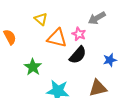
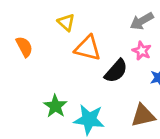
pink star: (79, 34) -> (142, 51), moved
green star: (33, 67) -> (55, 106), moved

